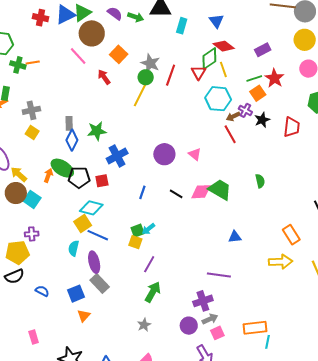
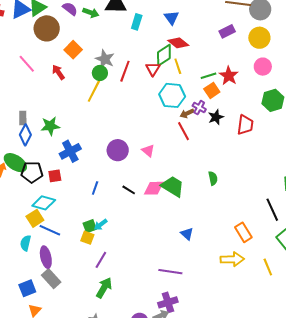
purple rectangle: (263, 50) -> (227, 31), moved
pink line: (78, 56) -> (27, 64), moved
blue triangle: (235, 237) -> (187, 234), turned 48
purple cross: (203, 301) -> (168, 302), moved

